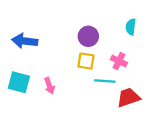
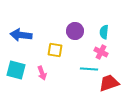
cyan semicircle: (131, 27) -> (104, 32), moved
yellow square: (86, 61) -> (55, 50), moved

